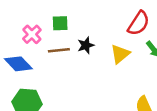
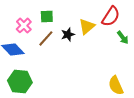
brown line: (59, 50) -> (46, 38), turned -42
yellow triangle: (120, 54) -> (87, 26), moved

